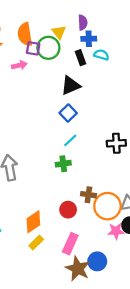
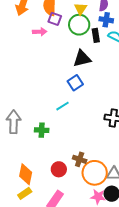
green circle: (48, 48) -> (79, 25), moved
cyan line: (70, 140) -> (63, 106), moved
green cross: (63, 164) -> (42, 130), moved
orange diamond: (33, 222) -> (26, 174), turned -55

